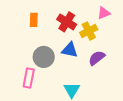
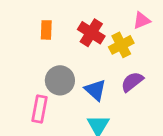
blue triangle: (70, 50) -> (95, 90), moved, turned 30

